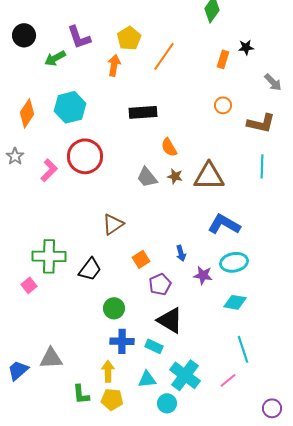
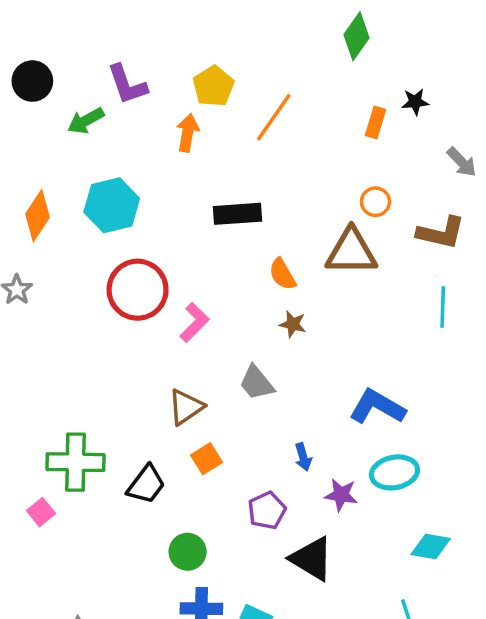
pink L-shape: (49, 170) -> (194, 322), moved
brown triangle: (209, 176) -> (351, 252), moved
gray trapezoid: (147, 177) -> (257, 383), moved
orange square: (141, 259) -> (207, 459), moved
cyan diamond: (235, 302) -> (431, 547), moved
black triangle: (170, 320) -> (312, 559), moved

